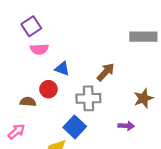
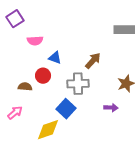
purple square: (31, 26) -> (15, 19), moved

